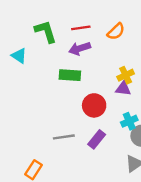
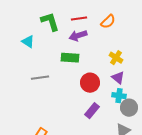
yellow cross: (126, 75) -> (116, 58), turned -32
purple triangle: (123, 88) -> (118, 78), moved, turned 32
cyan cross: (129, 121) -> (119, 96), turned 32
gray line: (64, 137) -> (40, 78), moved

